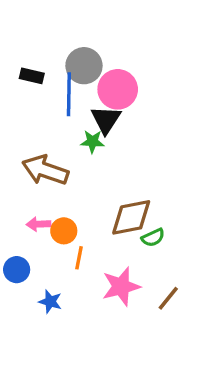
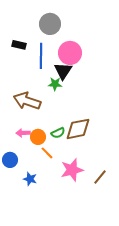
gray circle: (84, 66) -> (50, 24), moved
green semicircle: (153, 238) -> (58, 133), moved
orange line: (79, 258) -> (47, 153), turned -56

